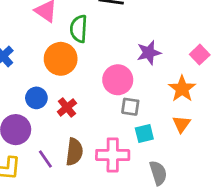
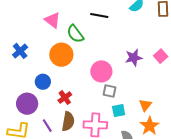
green semicircle: (79, 29) -> (75, 34), turned -42
purple star: (149, 53) -> (134, 58), moved
orange star: (182, 89) -> (149, 126), moved
red cross: (67, 107) -> (65, 98), moved

